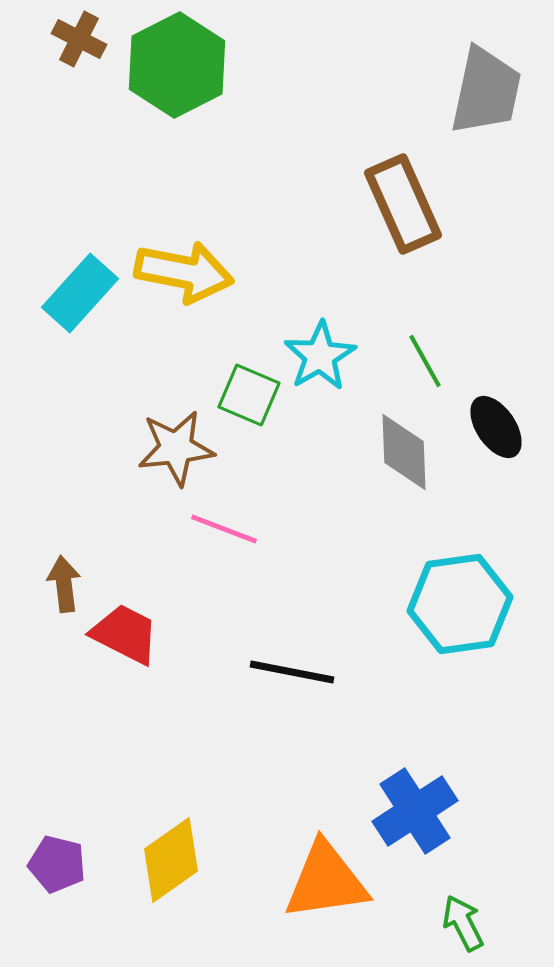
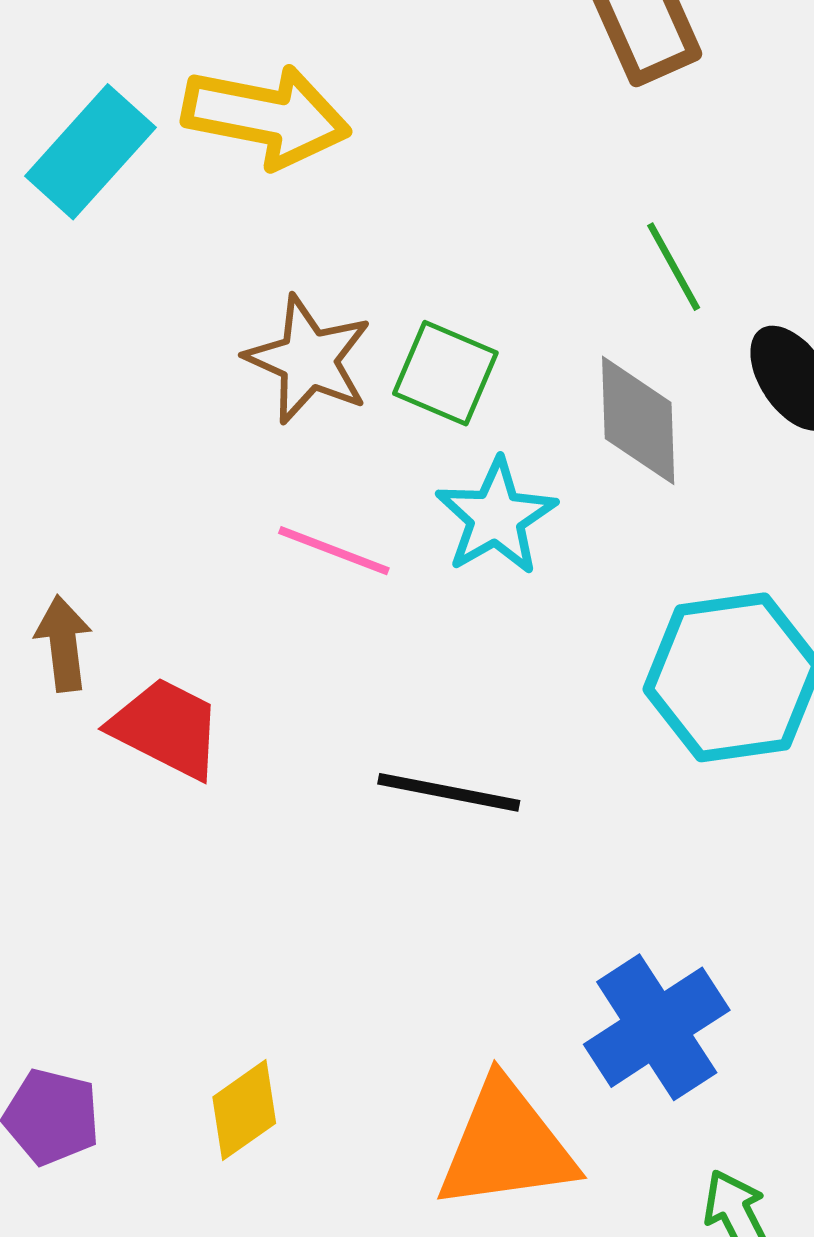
cyan star: (320, 356) -> (496, 517), moved
green square: (249, 395) -> (445, 373), moved
brown star: (176, 448) -> (308, 360), moved, turned 30
yellow diamond: (171, 860) -> (244, 1110), size x0.7

